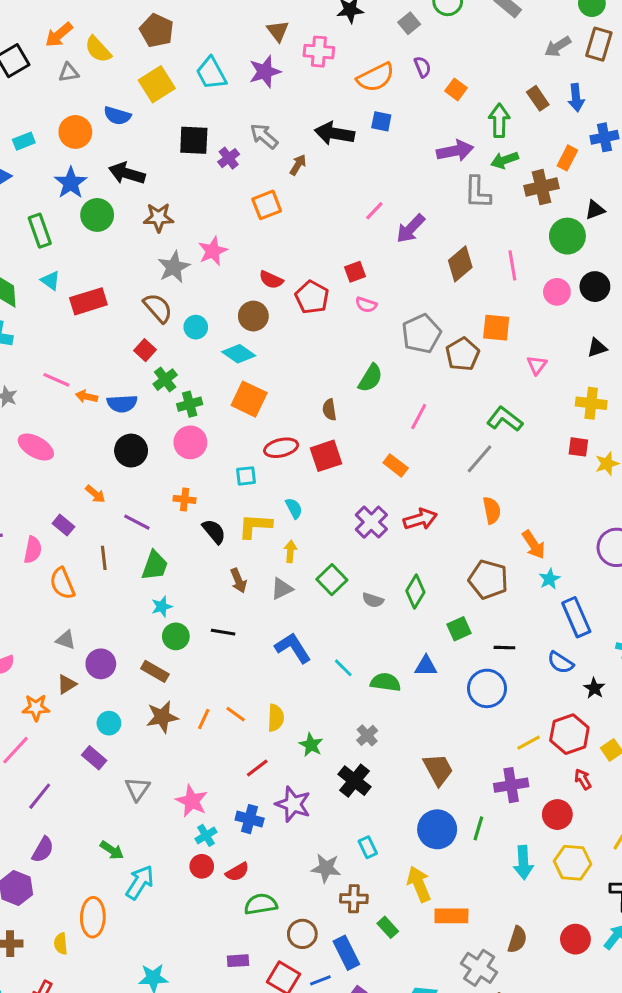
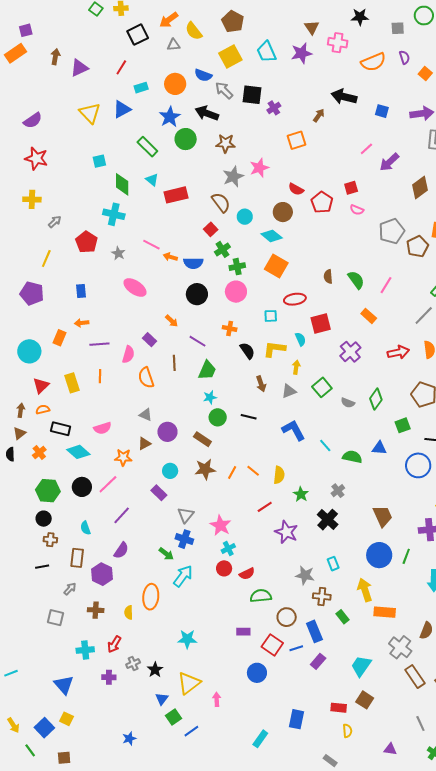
gray square: (409, 23) -> (398, 28), turned 32
blue square: (381, 121) -> (382, 111), moved
gray arrow: (264, 136) -> (224, 90), moved
green rectangle: (40, 231) -> (147, 147), turned -30
green semicircle: (370, 378) -> (356, 280), moved, turned -72
red square: (326, 456) -> (321, 323), moved
red arrow: (420, 519) -> (398, 352), moved
blue cross: (250, 819) -> (184, 539), moved

